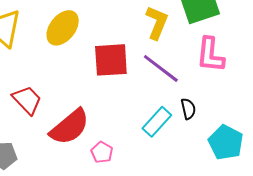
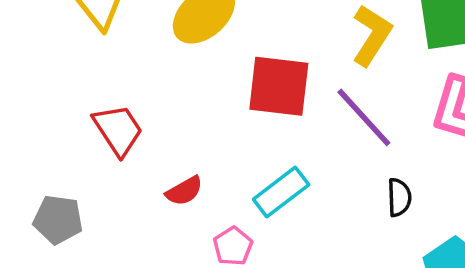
cyan rectangle: (157, 122) -> (281, 192), moved
red semicircle: (70, 127) -> (184, 191), size x0.5

